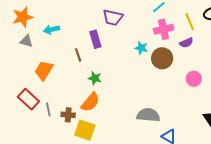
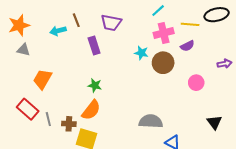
yellow line: (190, 22) -> (190, 24), turned -60
cyan arrow: (52, 30) -> (58, 31), moved
brown line: (78, 55) -> (76, 20), moved

